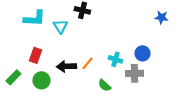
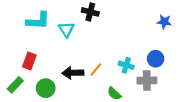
blue star: (161, 17) -> (164, 22), moved
red rectangle: (35, 55) -> (29, 61), moved

